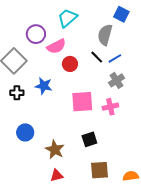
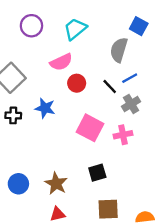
purple circle: (36, 34) -> (31, 26), moved
black line: (97, 57) -> (110, 86), moved
pink square: (82, 102) -> (90, 128), turned 30
blue circle: (25, 132) -> (18, 184), moved

